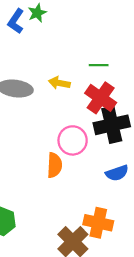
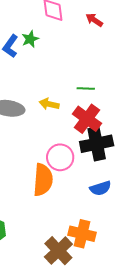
orange semicircle: (54, 165) -> (43, 180), size x1.4

